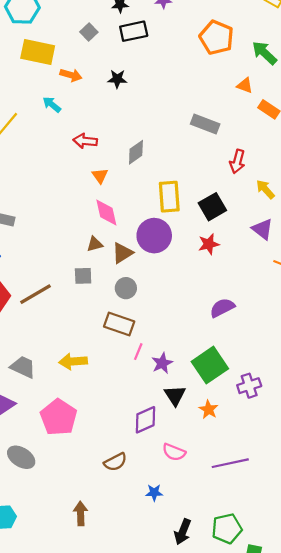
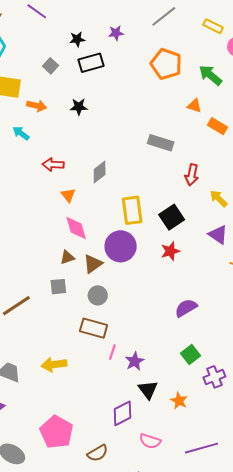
green square: (210, 365) -> (190, 355), moved, size x0.6
pink pentagon: (59, 417) -> (56, 432), moved

